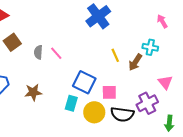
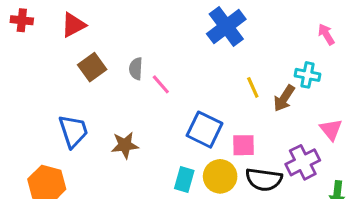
gray semicircle: (38, 52) -> (136, 69), moved
cyan rectangle: (71, 103) -> (184, 179), moved

